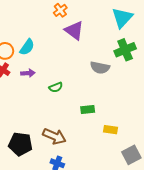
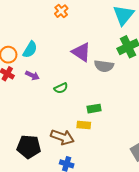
purple triangle: (74, 30) -> (81, 52), moved
purple arrow: (28, 73) -> (32, 76), turned 32
yellow rectangle: (110, 130) -> (84, 125), moved

